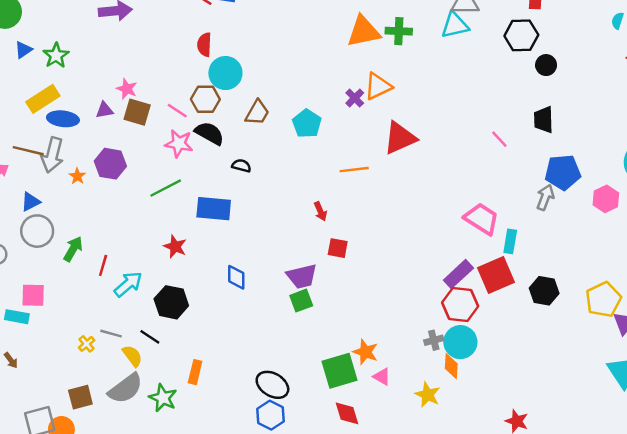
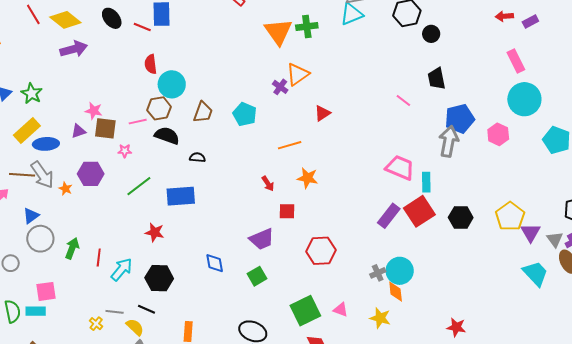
orange triangle: (364, 31) -> (278, 32), turned -44
pink line: (177, 111) -> (138, 122), turned -36
red triangle: (400, 138) -> (322, 113), size x0.6
pink star: (179, 143) -> (125, 151), moved, size x0.6
gray arrow: (52, 155) -> (42, 175), turned -40
gray arrow: (545, 197) -> (449, 141), size x1.4
blue diamond: (236, 277) -> (215, 263), moved
green square: (301, 301) -> (257, 276), moved
red hexagon: (460, 304) -> (321, 251), moved
orange star: (365, 352) -> (307, 178), moved

